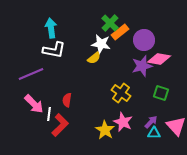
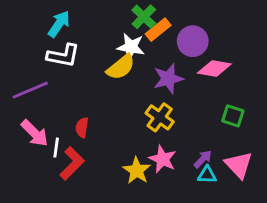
cyan arrow: (51, 28) -> (59, 24), turned 42
yellow semicircle: (94, 58) -> (121, 67), size x1.5
purple star: (142, 66) -> (168, 79), moved
green square: (161, 93) -> (233, 116), moved

